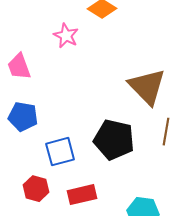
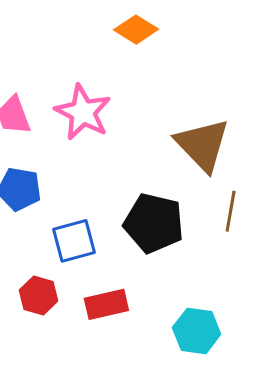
pink star: (66, 36) -> (83, 112), moved, size x1.5

